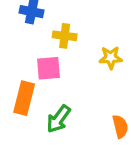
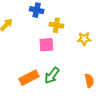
orange rectangle: (24, 98) -> (29, 78), moved, turned 48

